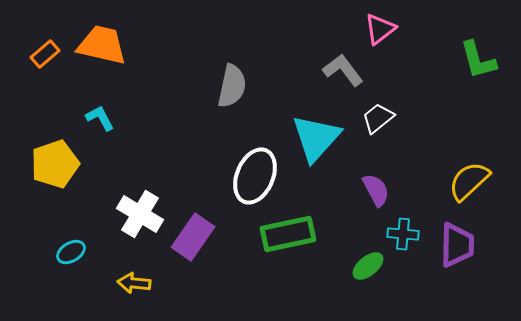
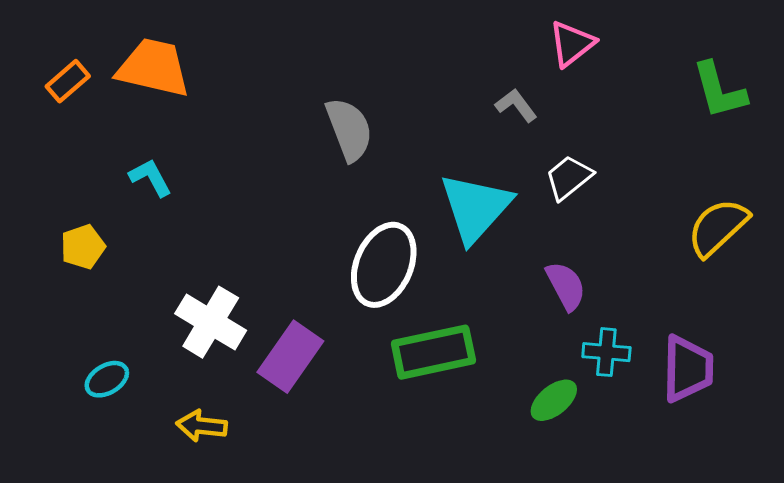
gray L-shape: (343, 70) -> (516, 105), size x0.7
gray semicircle: (232, 86) -> (349, 129), turned -33
yellow pentagon: (55, 164) -> (83, 247), size x0.6
yellow semicircle: (469, 181) -> (718, 227), moved

